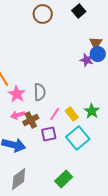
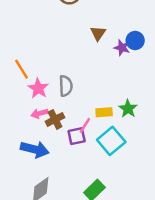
brown triangle: (96, 43) -> (98, 33), moved
pink line: (55, 114) -> (85, 125), moved
yellow rectangle: (72, 114) -> (104, 112), turned -56

